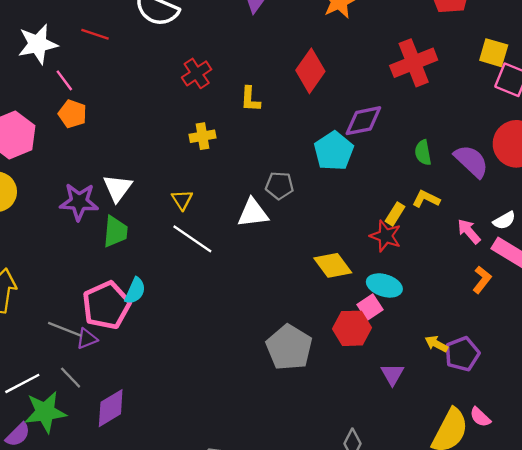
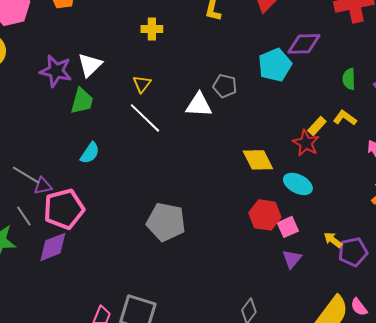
yellow cross: (203, 136) -> (152, 29), moved
pink pentagon: (106, 305) -> (64, 209), moved
pink square: (370, 307) -> (288, 227), moved
gray pentagon: (289, 347) -> (166, 222), moved, turned -30

